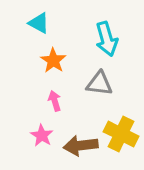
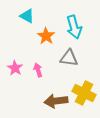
orange star: (53, 61) -> (46, 36), moved
pink star: (42, 135) -> (15, 68), moved

